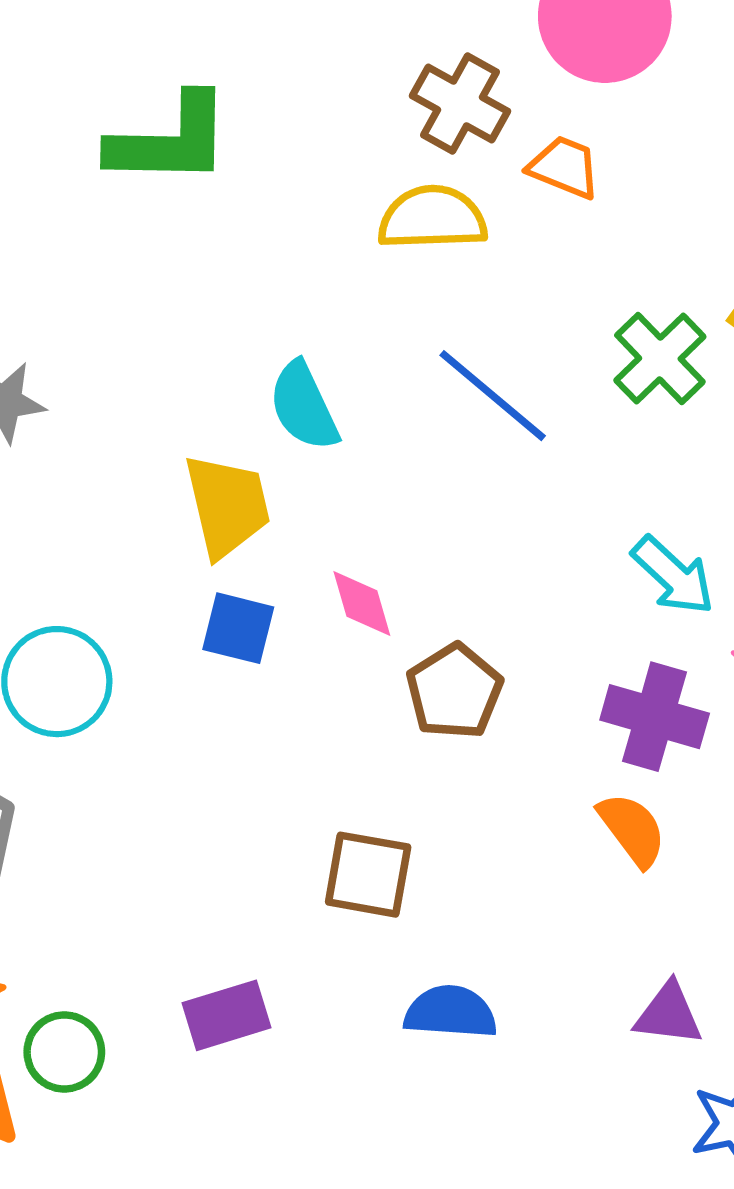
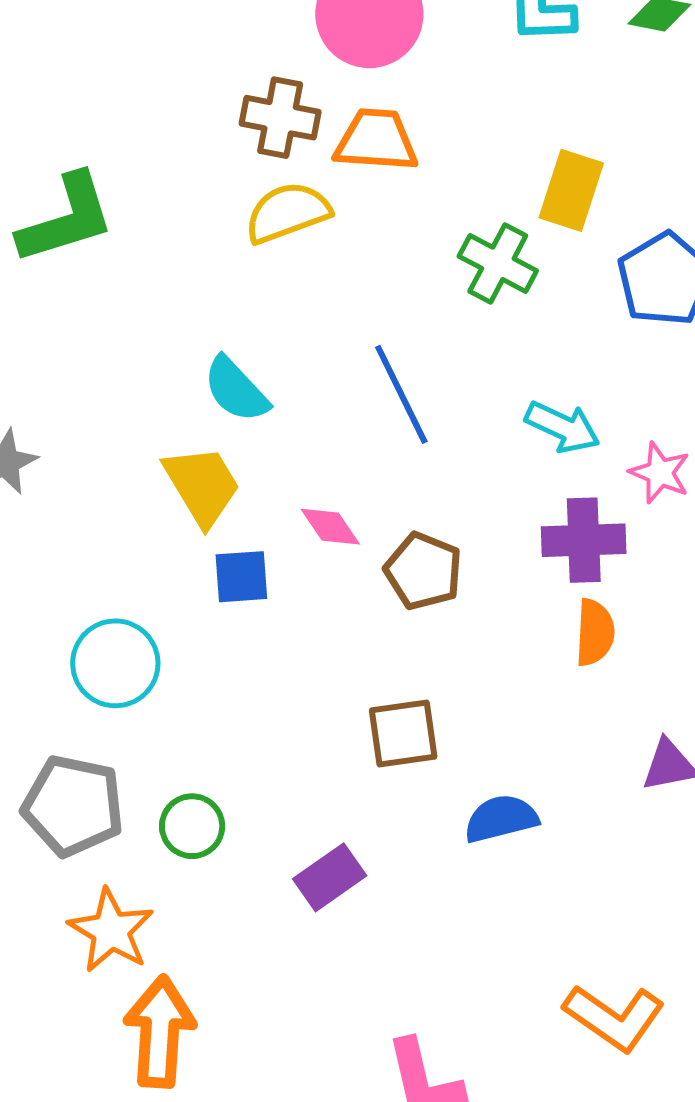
orange trapezoid: (564, 167) -> (376, 140), size x1.4
blue line: (493, 396) -> (401, 394), moved, turned 42
orange semicircle: (632, 829) -> (595, 633), turned 58
green circle: (64, 1052) -> (192, 826), moved

